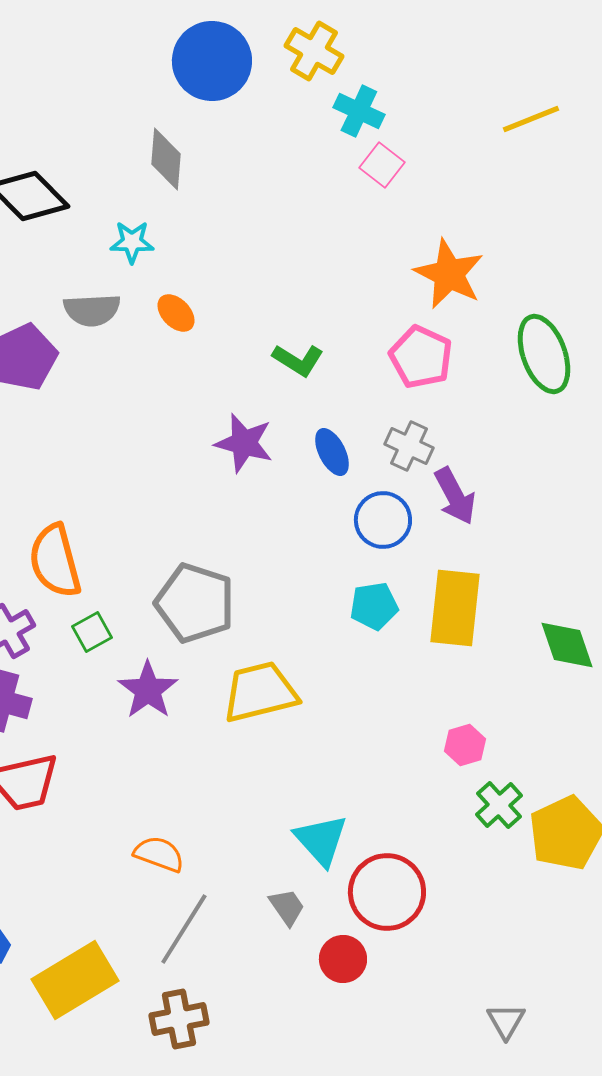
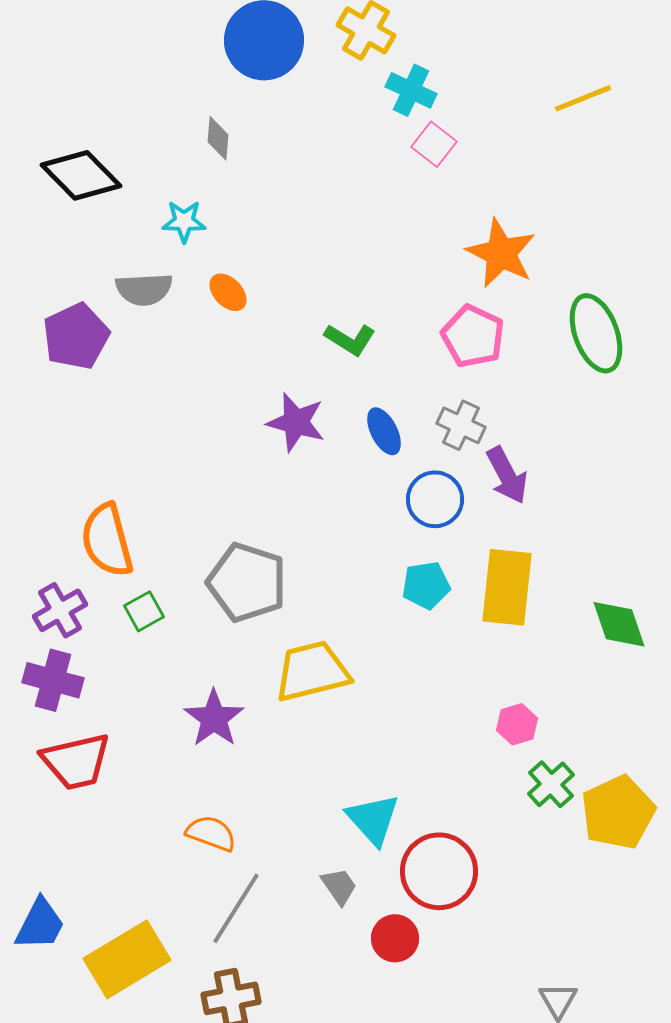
gray diamond: (166, 159) -> (218, 138), size x0.7
purple star: (148, 690) -> (214, 718), moved

